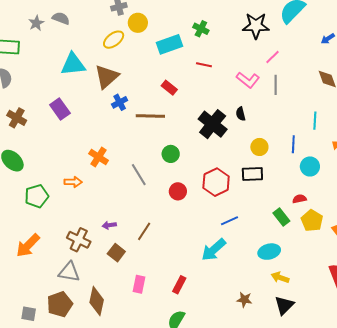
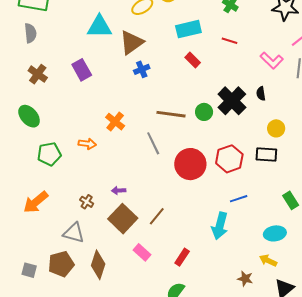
cyan rectangle: (169, 44) -> (188, 29), moved
brown line: (150, 116) -> (171, 114), moved
green circle: (171, 154) -> (204, 112), moved
red circle: (178, 191) -> (190, 164), size x1.8
brown line: (144, 231) -> (157, 216), moved
brown cross: (79, 240) -> (87, 202), size x0.6
cyan arrow: (214, 250) -> (220, 226), turned -40
brown square: (116, 253) -> (123, 219), size x1.6
yellow arrow: (280, 278) -> (268, 260), moved
pink rectangle: (139, 284) -> (142, 252), turned -66

